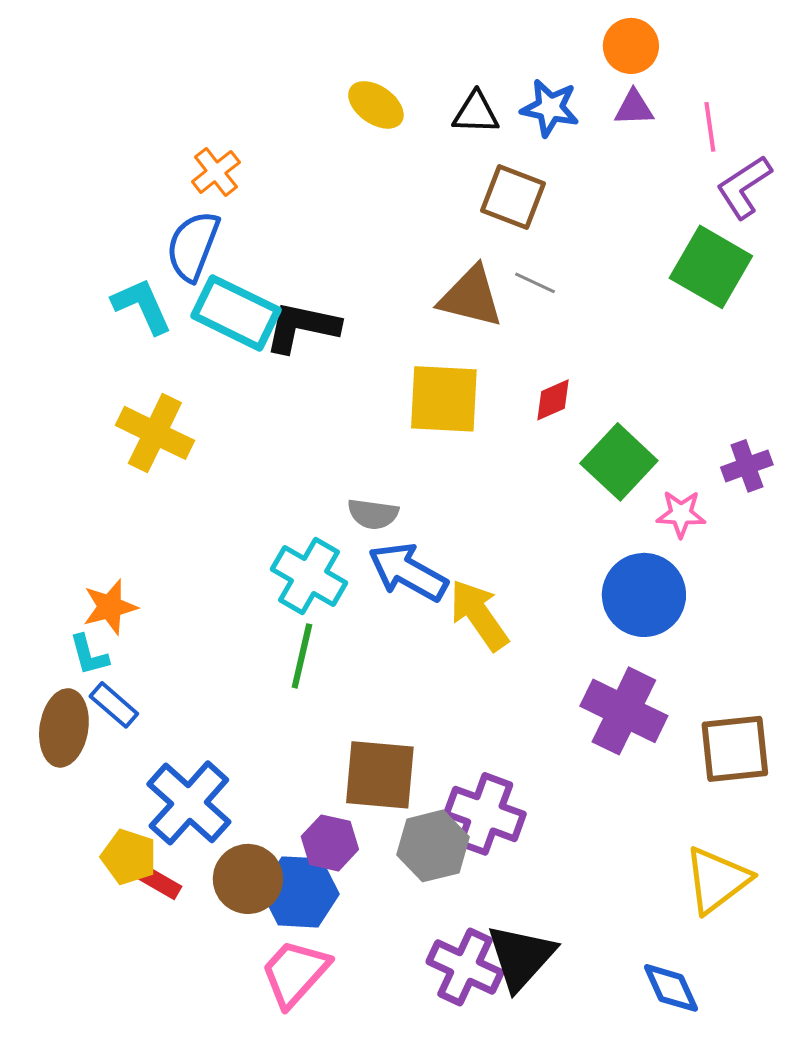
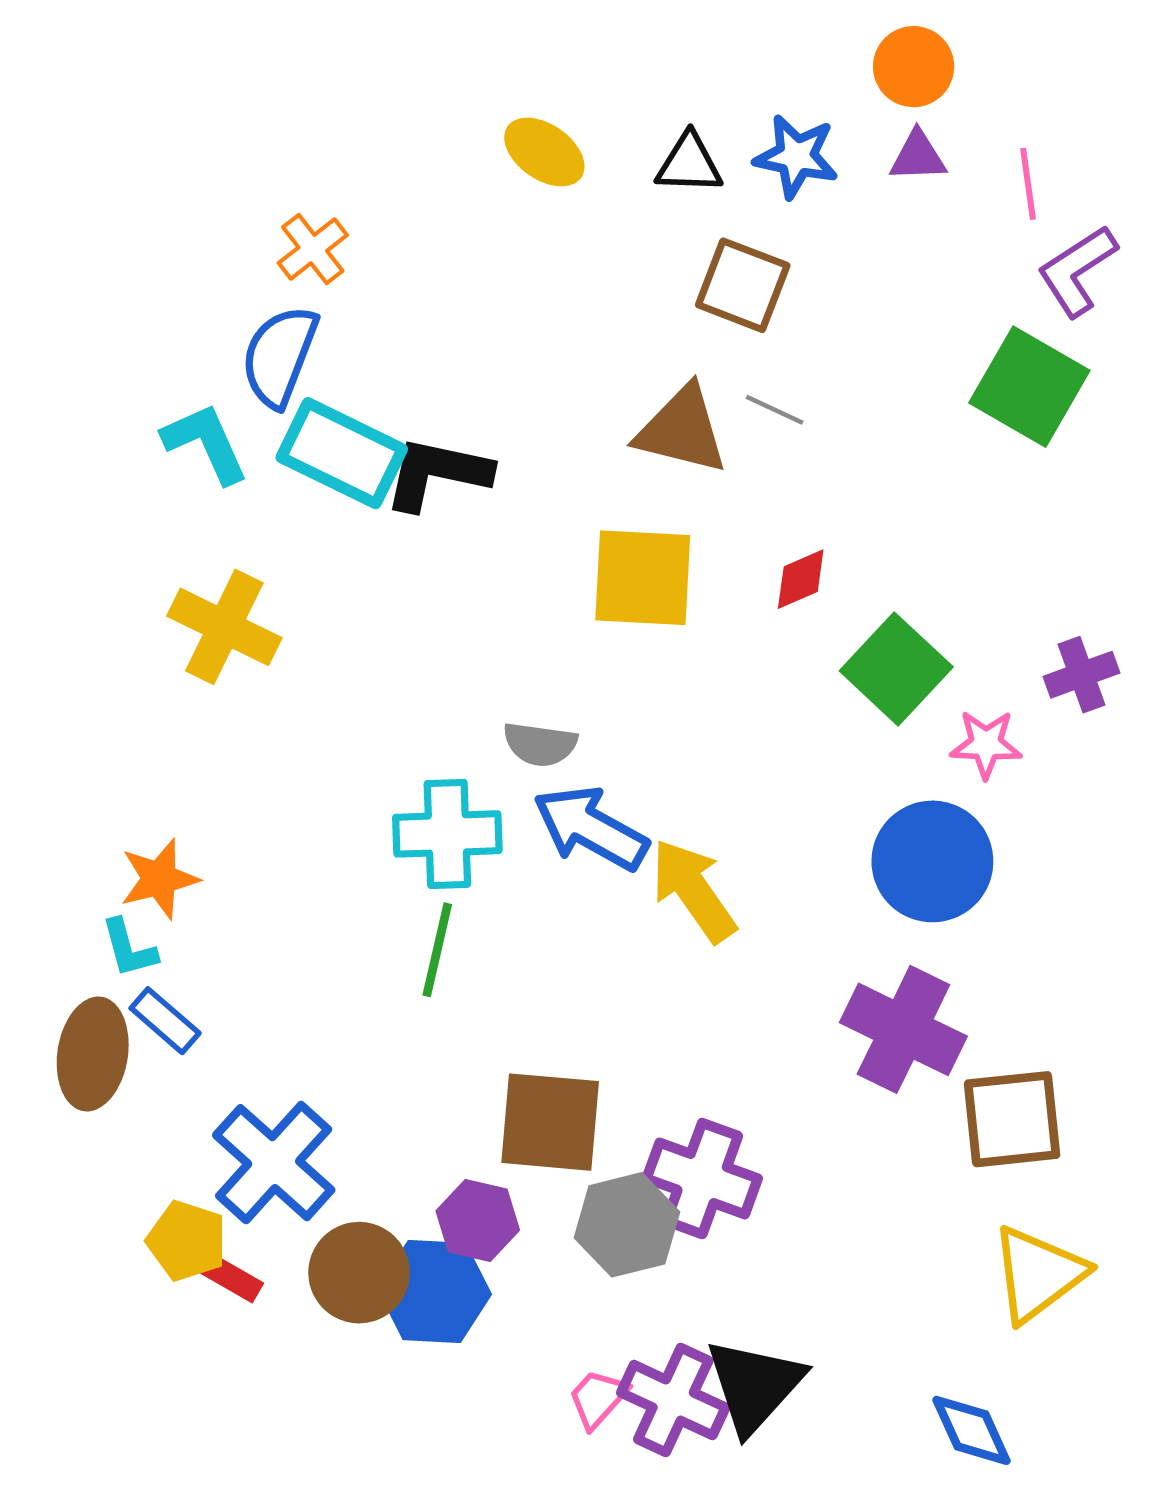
cyan cross: (309, 576) -> (447, 834), turned -32
brown square: (735, 749) -> (1012, 1119), moved
pink trapezoid: (295, 973) -> (598, 1399), moved, size x0.6

